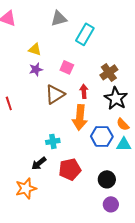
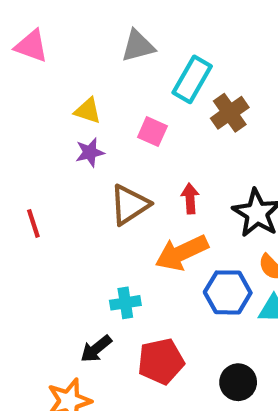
pink square: (67, 67) -> (152, 132), moved
brown cross: (109, 72) -> (230, 113), moved
orange arrow: (80, 117) -> (182, 253), turned 60

